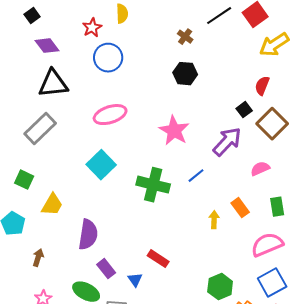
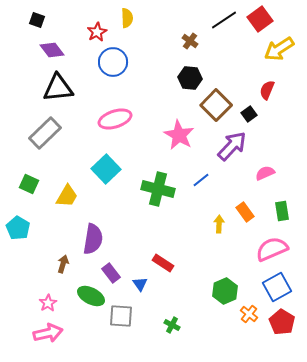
black square: (32, 16) -> (37, 20), turned -35
brown square: (272, 124) -> (216, 105), moved
yellow trapezoid: (52, 205) -> (67, 196), moved
brown arrow: (38, 258) -> (63, 264), moved

